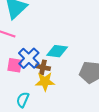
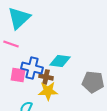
blue cross: (29, 58) -> (32, 68), turned -30

